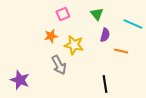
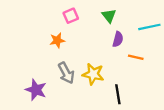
cyan line: (133, 24) -> (149, 27), turned -36
yellow star: (74, 45) -> (93, 74), moved
purple star: (20, 80) -> (36, 90), moved

